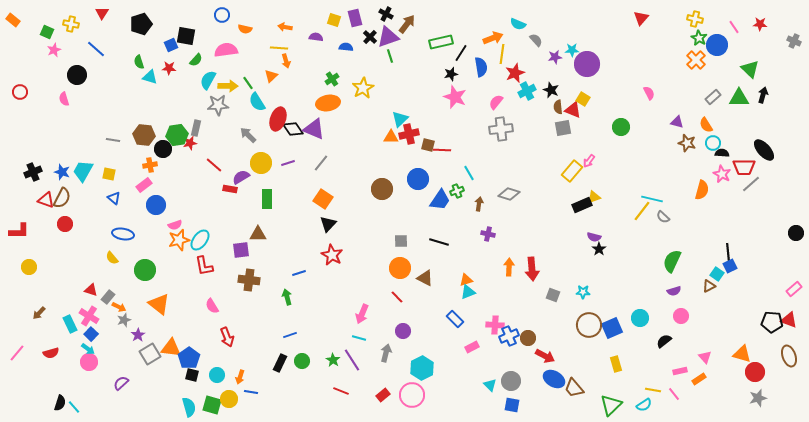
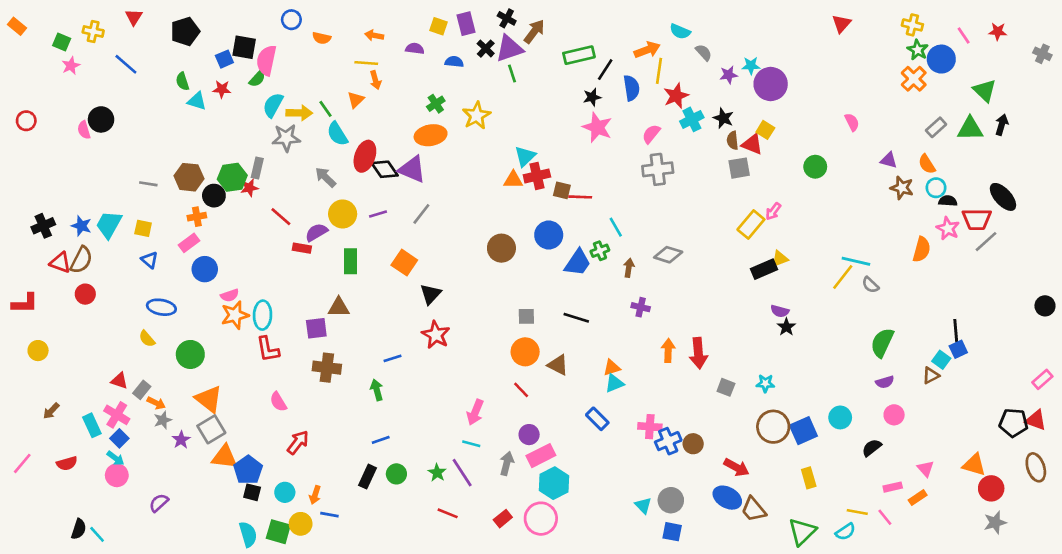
pink semicircle: (226, 50) -> (266, 60), moved, turned -70
black circle: (77, 75) -> (101, 119), moved
orange square: (323, 199) -> (404, 263), moved
cyan ellipse: (200, 240) -> (263, 315), turned -35
red arrow: (227, 337) -> (298, 442), turned -120
pink rectangle: (472, 347) -> (541, 456), moved, size x1.5
gray square: (150, 354) -> (211, 429), moved
red arrow: (545, 356) -> (736, 467), moved

